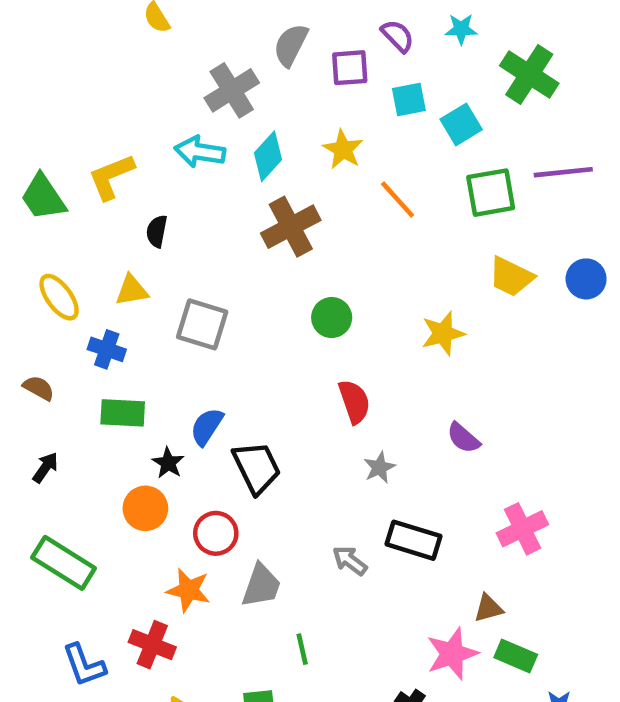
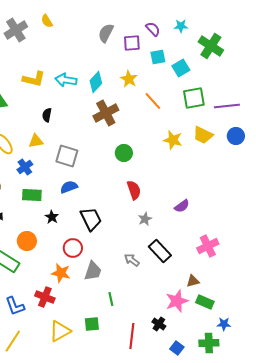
gray cross: (232, 90) -> (16, 30), moved
purple line: (563, 172) -> (227, 106), moved
yellow L-shape: (111, 177) -> (34, 79), moved, turned -145
yellow star: (443, 333) -> (173, 140), moved, turned 30
blue cross: (107, 349) -> (25, 167), turned 35
blue semicircle: (207, 427) -> (69, 187), moved, turned 36
purple semicircle: (463, 438) -> (182, 206), turned -77
orange circle: (145, 508) -> (27, 241), moved
black rectangle: (413, 540) -> (160, 251), turned 30

